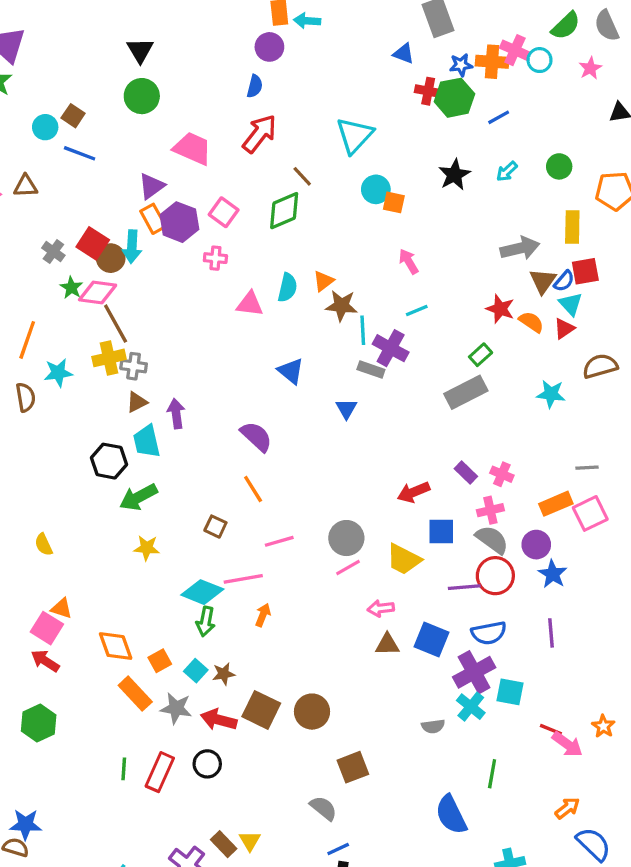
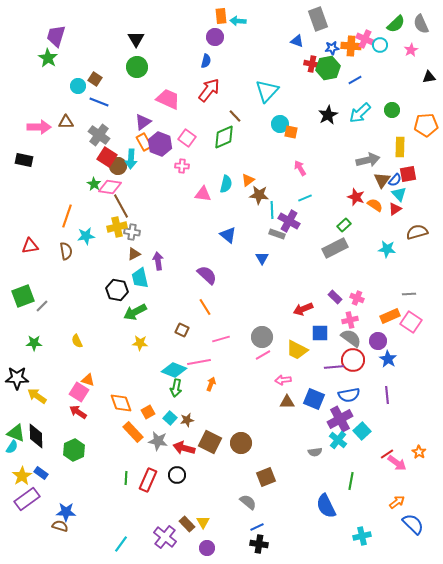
cyan arrow: (507, 171) -> (360, 113), size x1.6
gray cross: (53, 252) -> (99, 135), moved, size x1.5
pink square: (590, 513) -> (411, 322), turned -30
cyan square: (510, 692) -> (362, 431), turned 36
red line: (551, 730) -> (387, 454), turned -56

